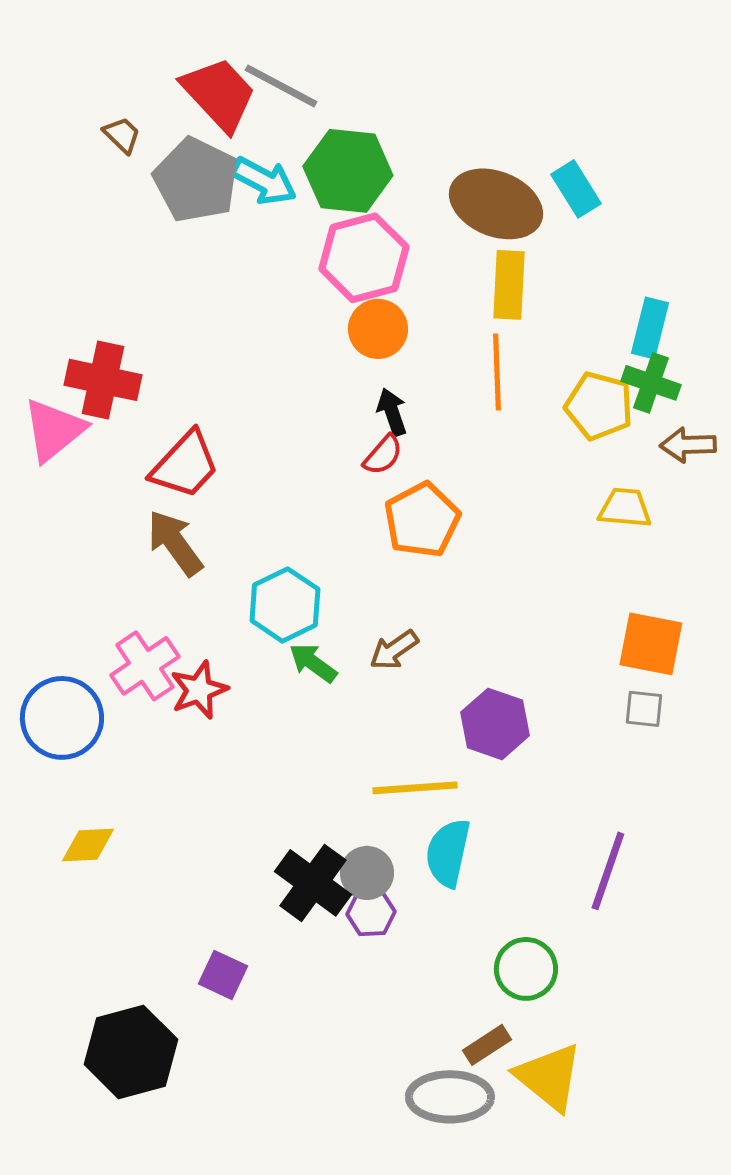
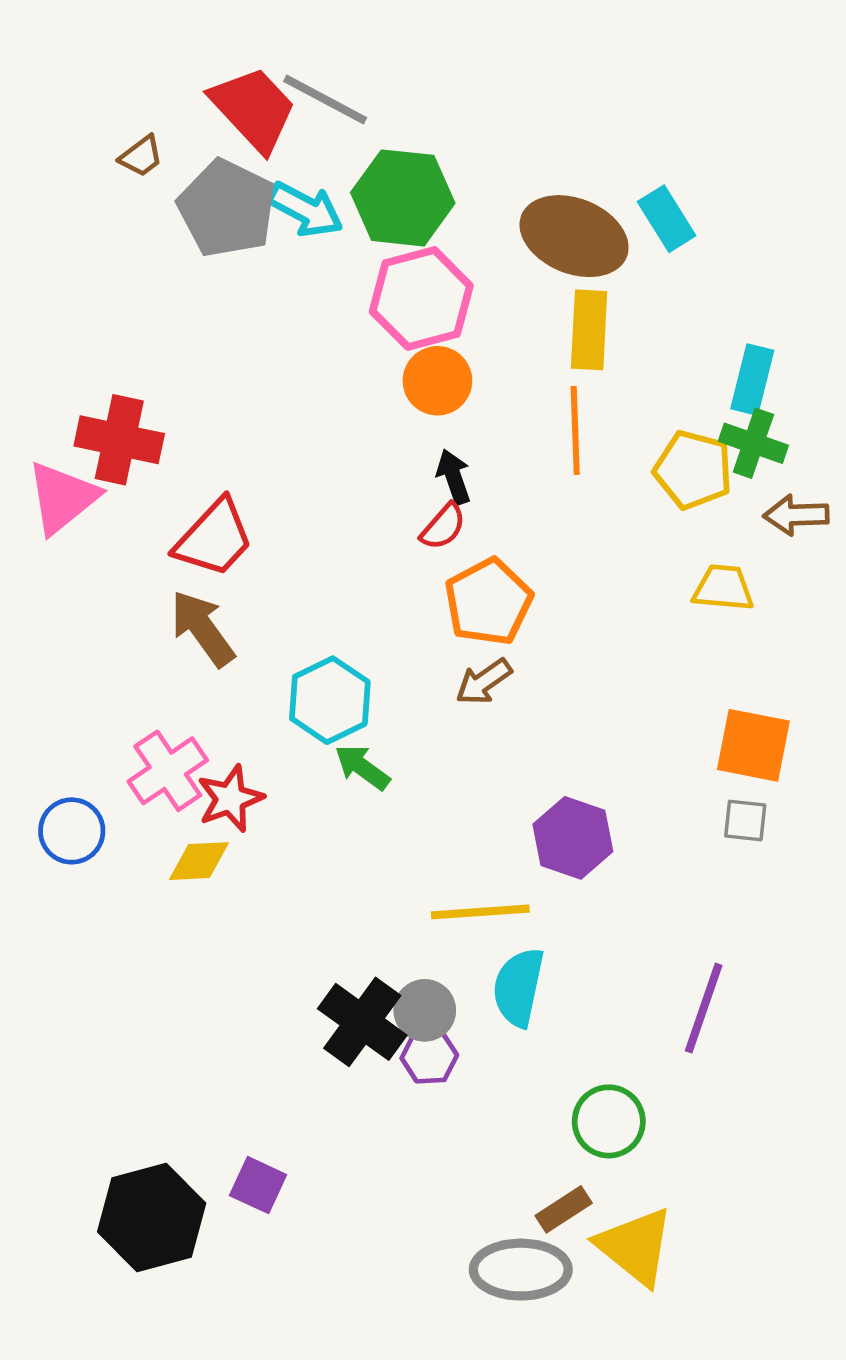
brown trapezoid: (122, 135) -> (141, 156), turned 99
brown arrow: (394, 650) -> (484, 682), moved
blue circle: (62, 718) -> (72, 831), size x0.7
yellow diamond: (88, 845) -> (199, 861), moved
purple square: (223, 975) -> (258, 1185), moved

